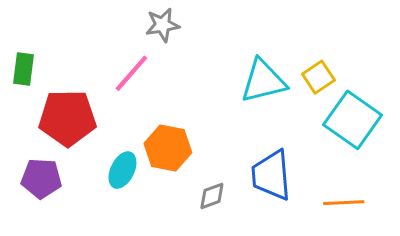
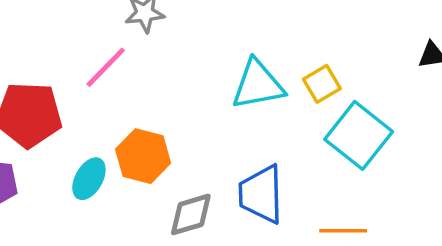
gray diamond: (212, 196) -> (191, 214), size x1.4

